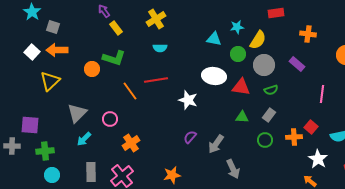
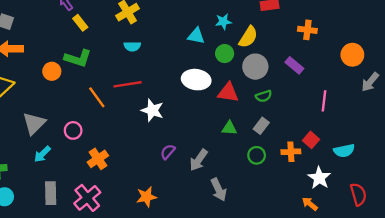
white star: (188, 100) -> (152, 110), moved

